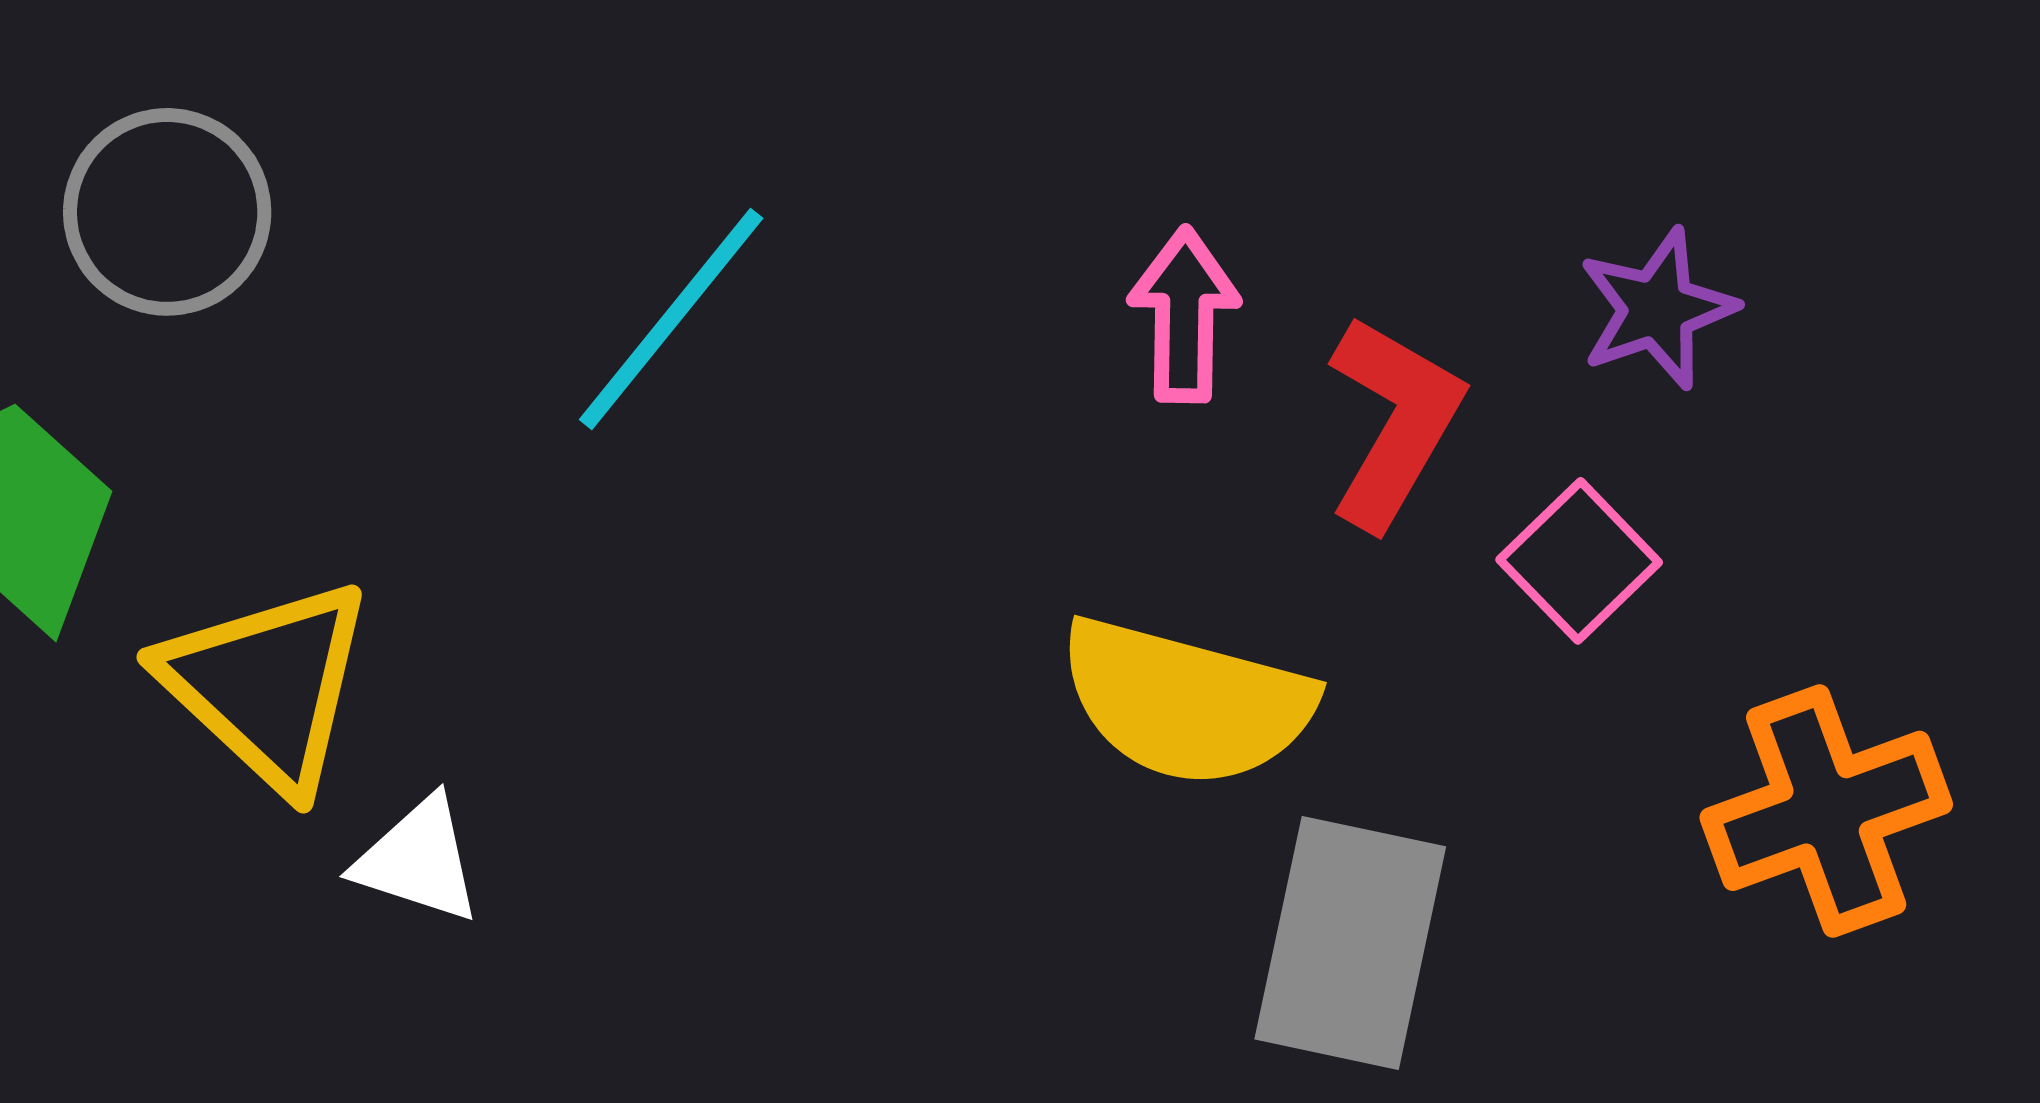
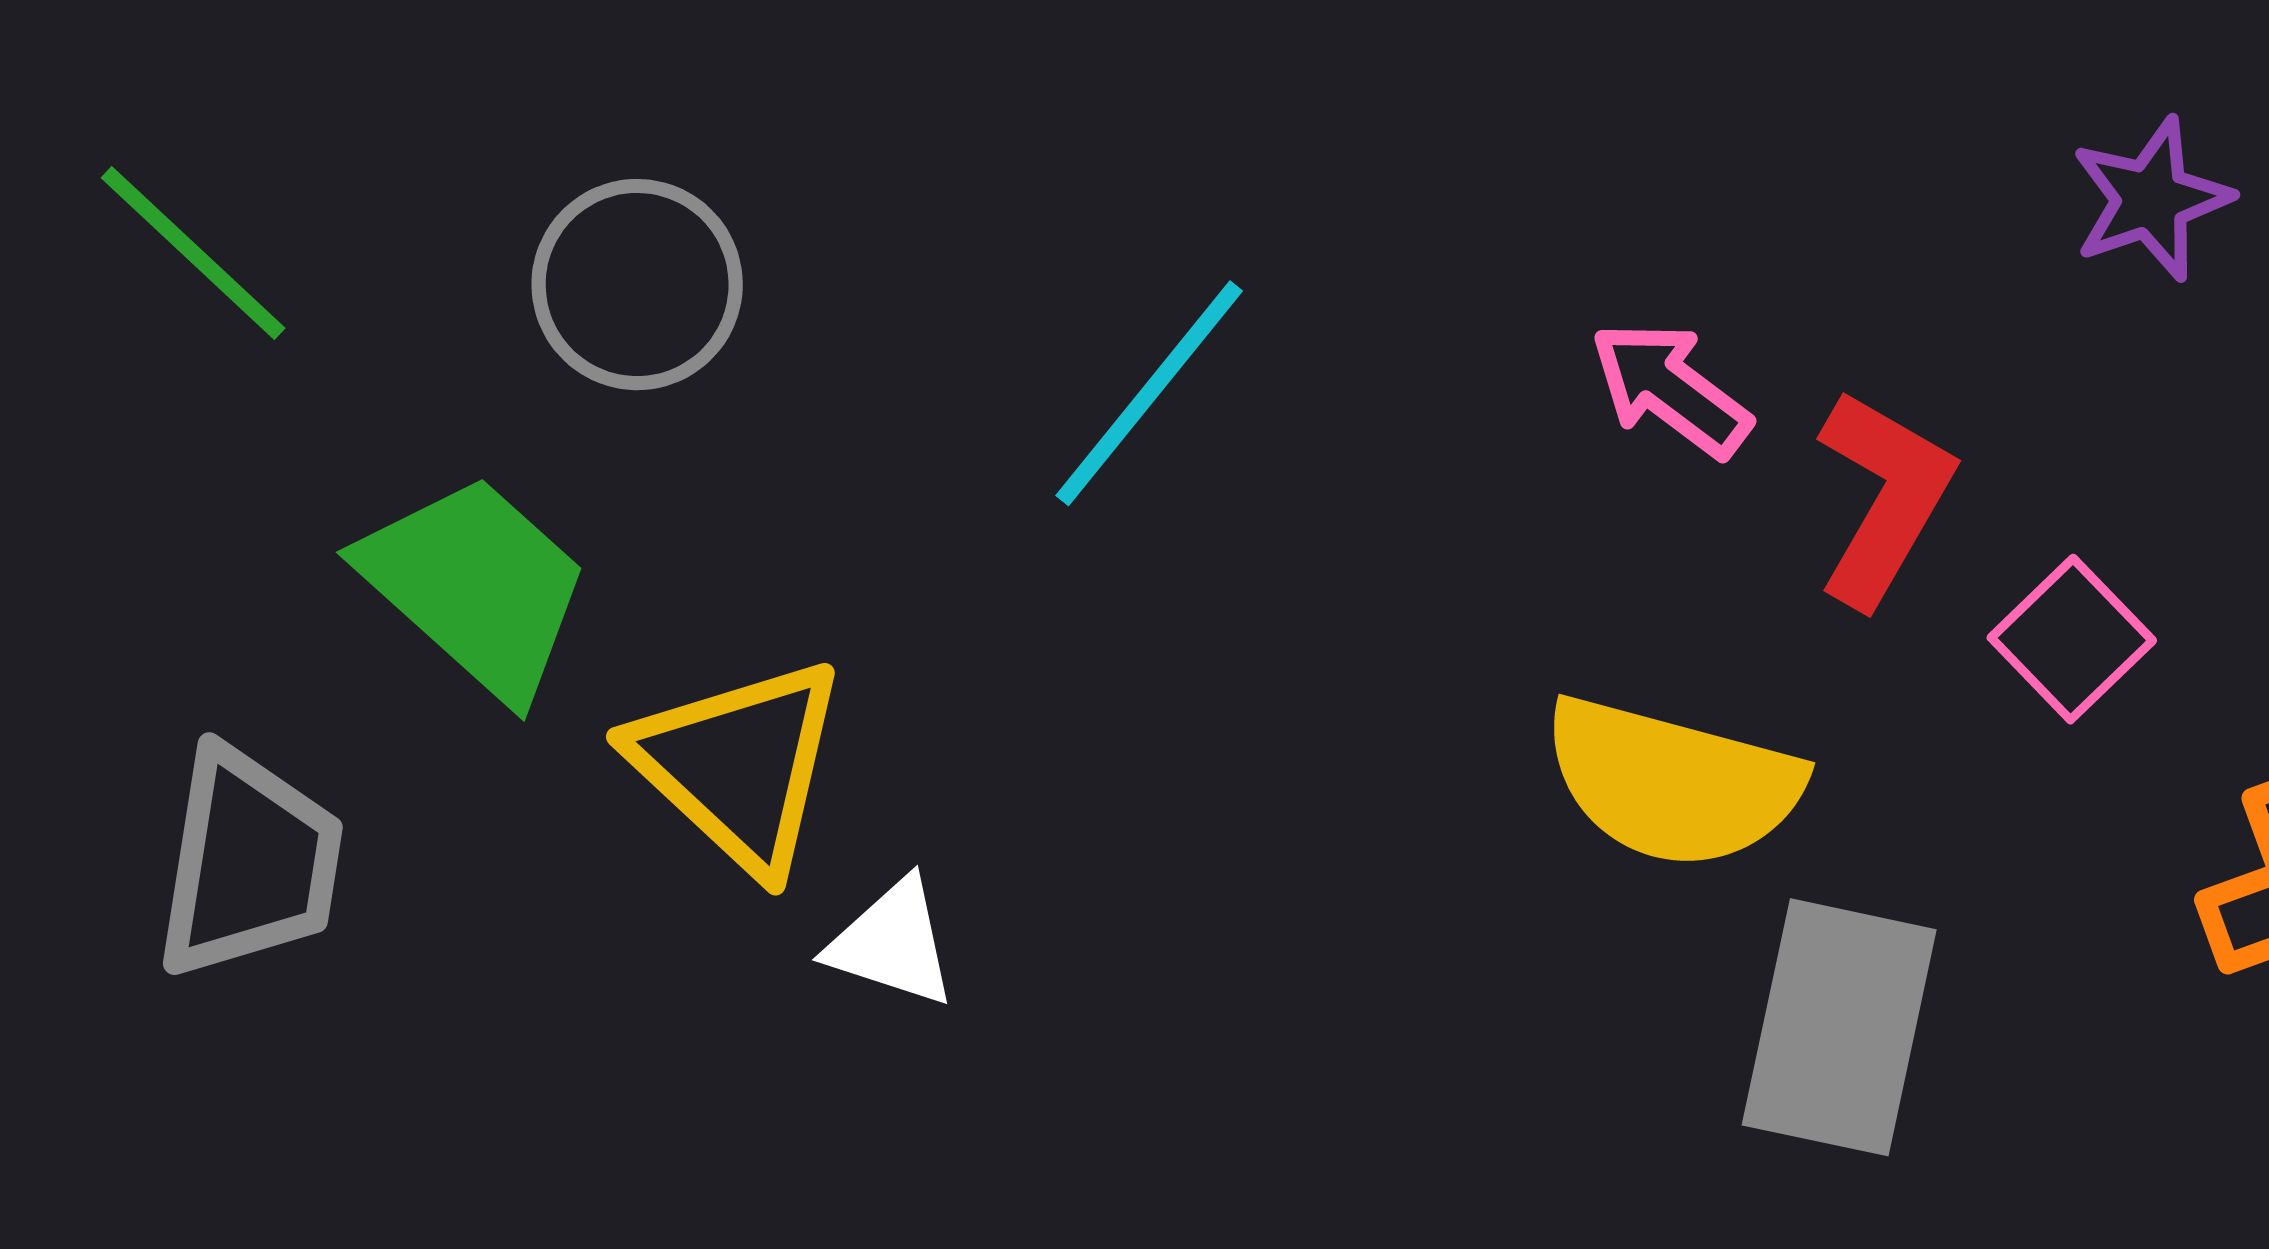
purple star: (1657, 309) -> (2151, 199), moved
pink arrow: (1184, 315) -> (1670, 389), turned -54

